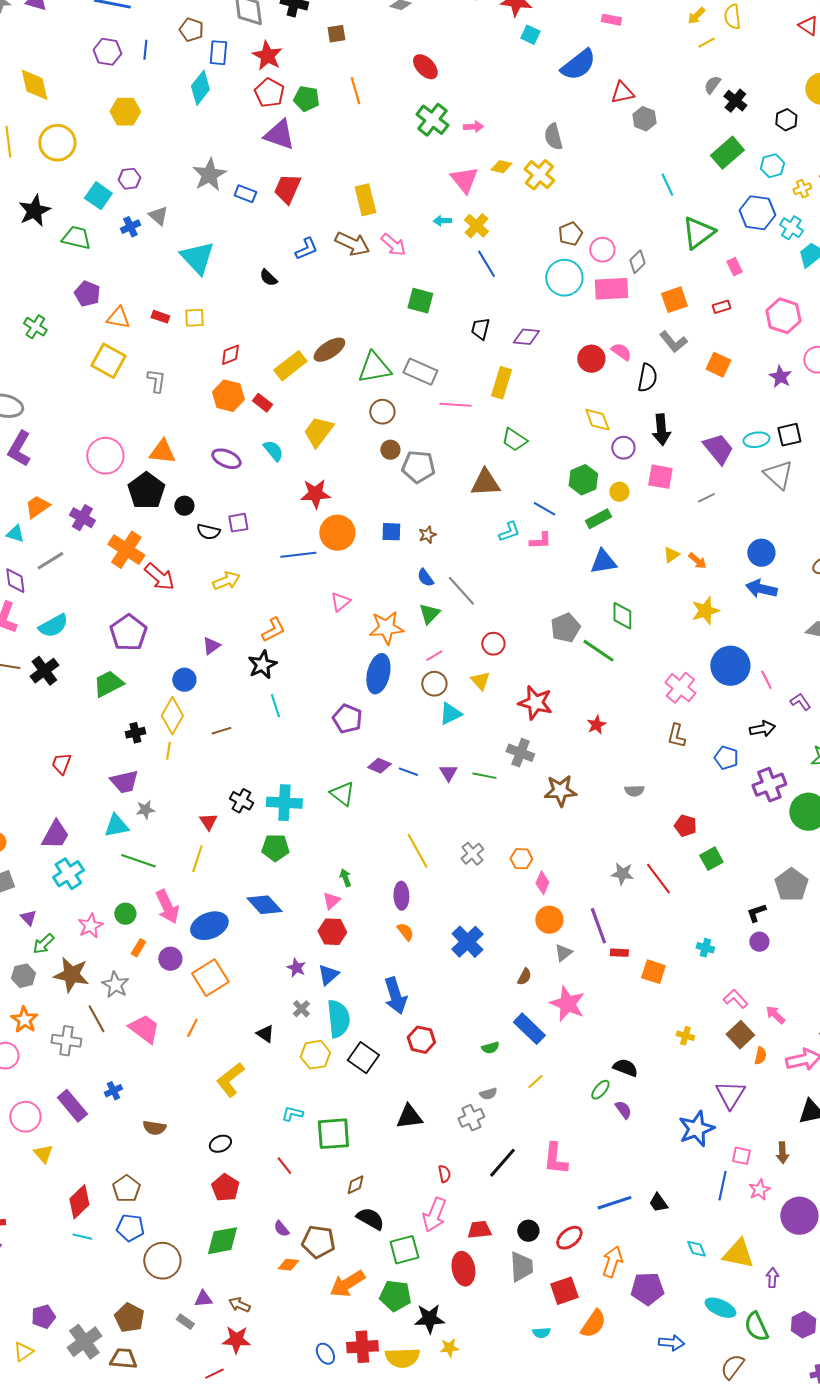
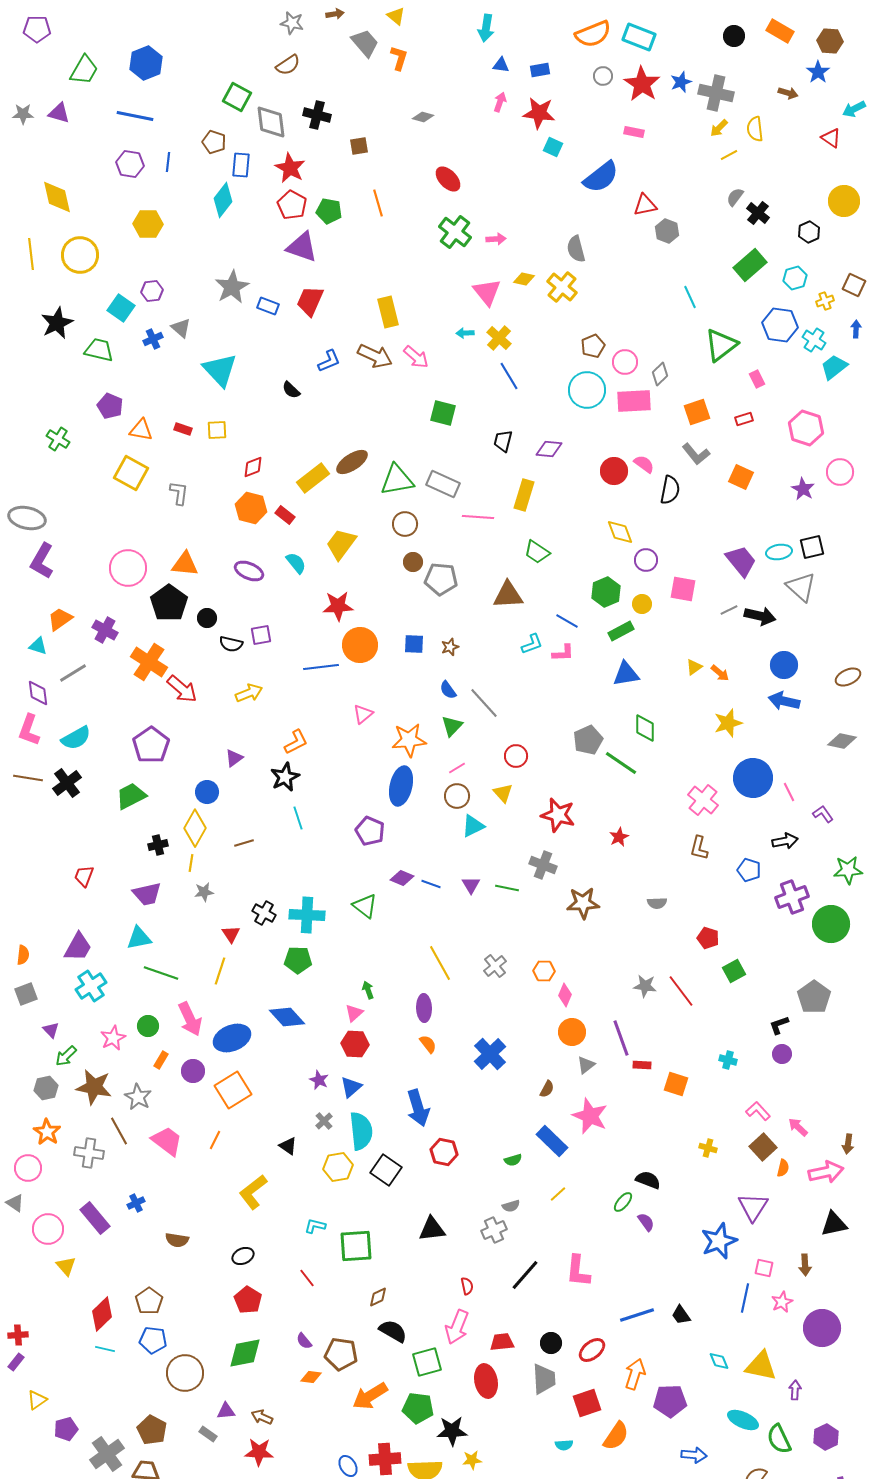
black arrow: (661, 430) -> (760, 616), moved, turned -72
gray star: (145, 810) -> (204, 892), moved
yellow triangle: (23, 1352) -> (37, 1400), moved

